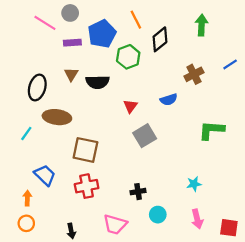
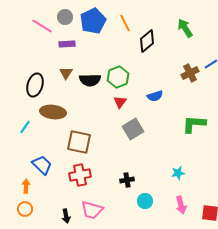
green arrow: (202, 25) -> (185, 28), turned -36
blue pentagon: (102, 34) -> (93, 21), moved
green hexagon: (128, 57) -> (118, 77), moved
brown cross: (194, 74) -> (190, 73), moved
pink trapezoid: (115, 224) -> (92, 210), moved

